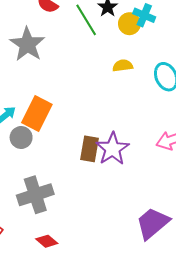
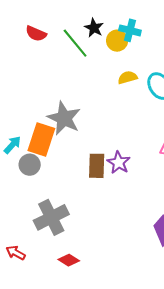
gray star: (27, 44) -> (64, 118), moved
yellow semicircle: (123, 66) -> (128, 77), moved
purple star: (113, 149) -> (119, 163), size x0.7

